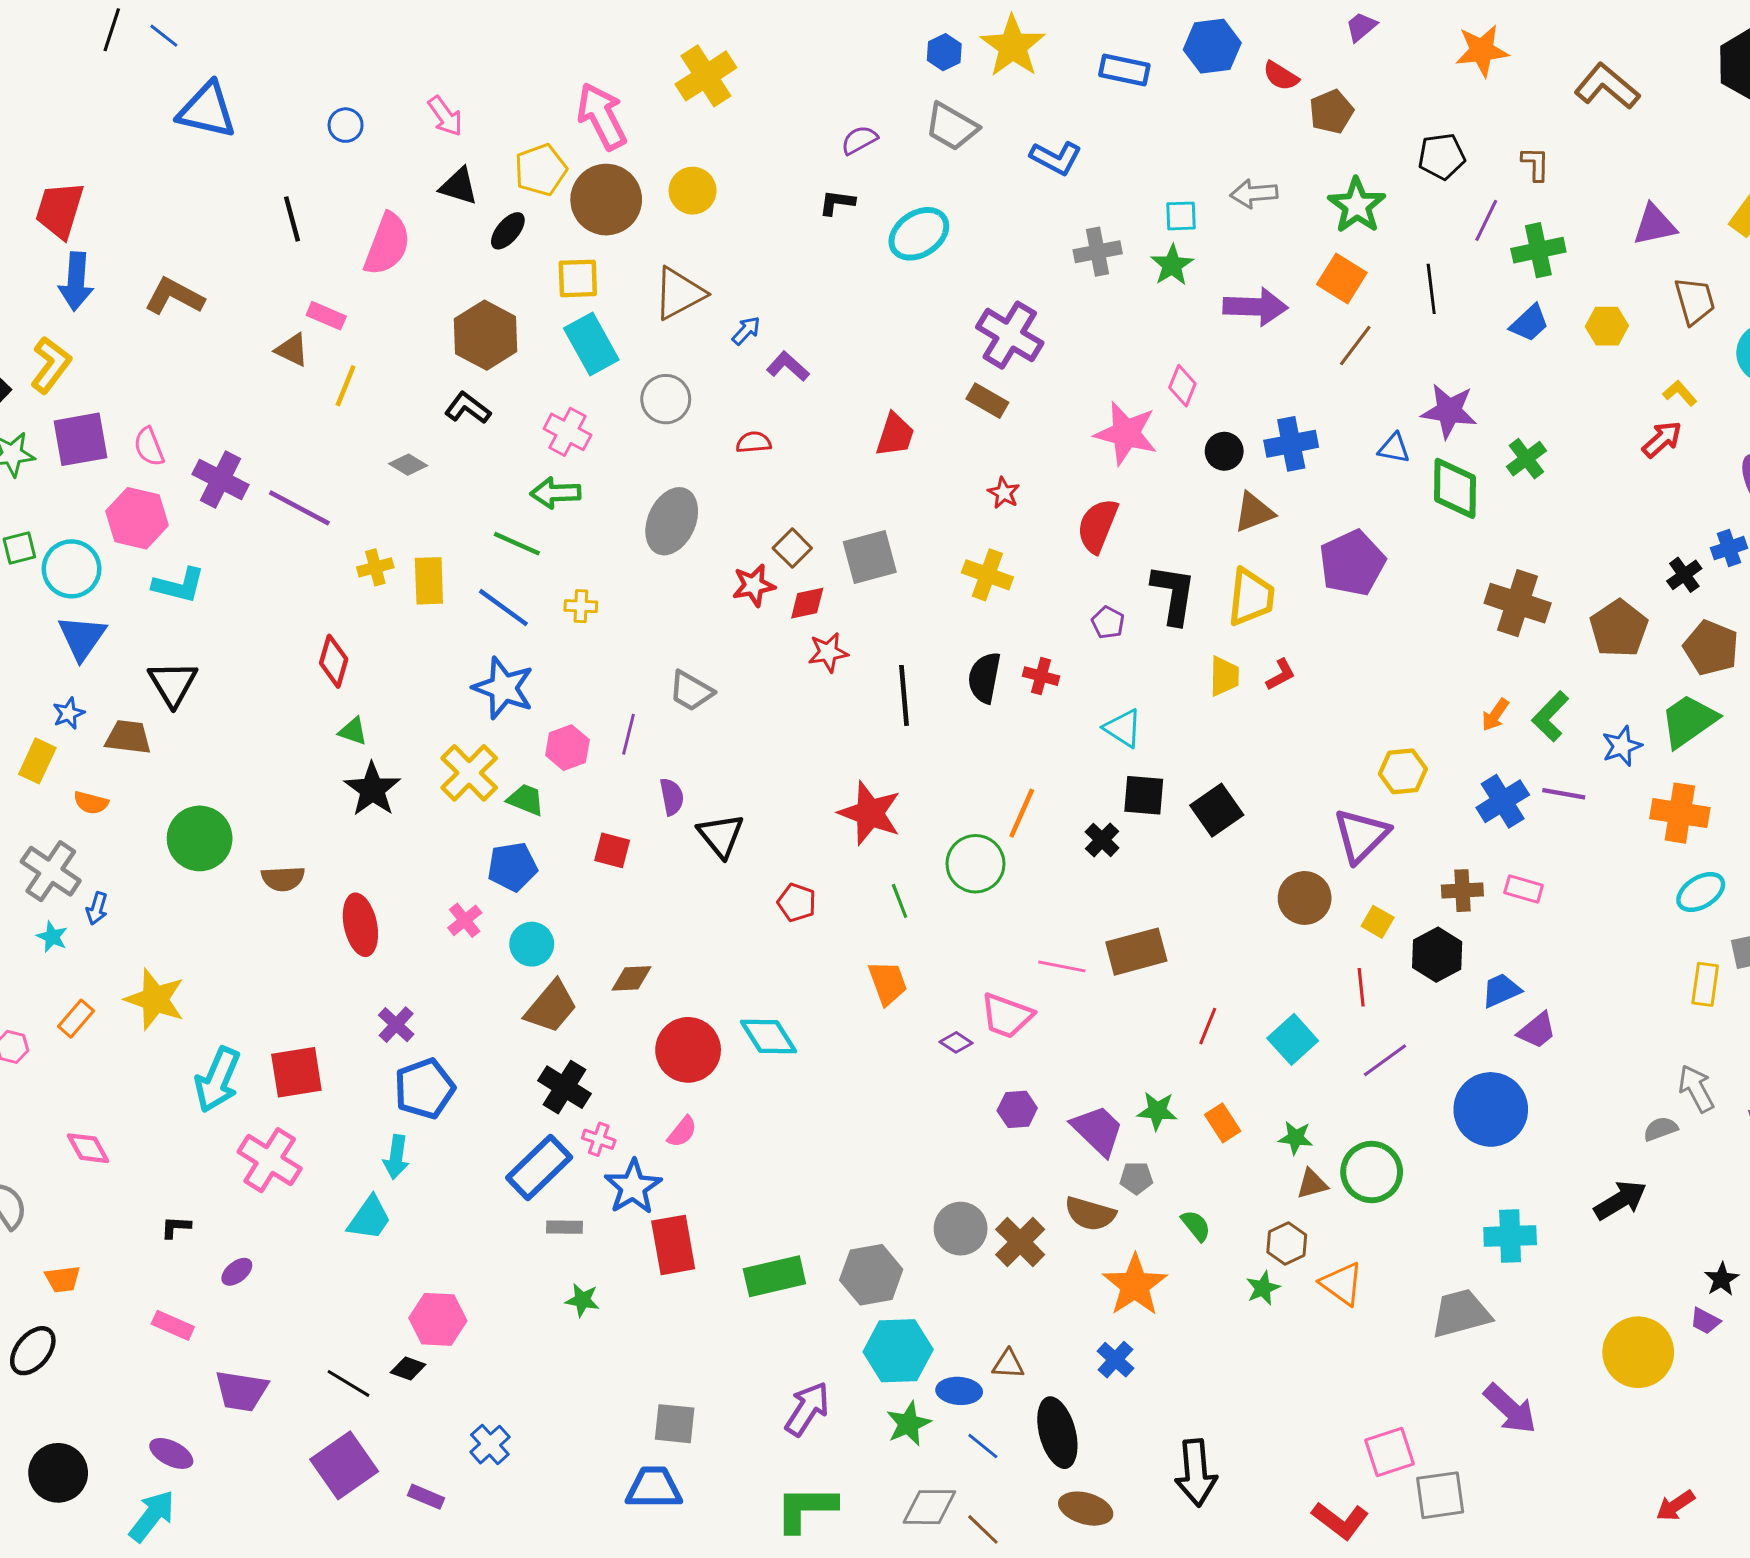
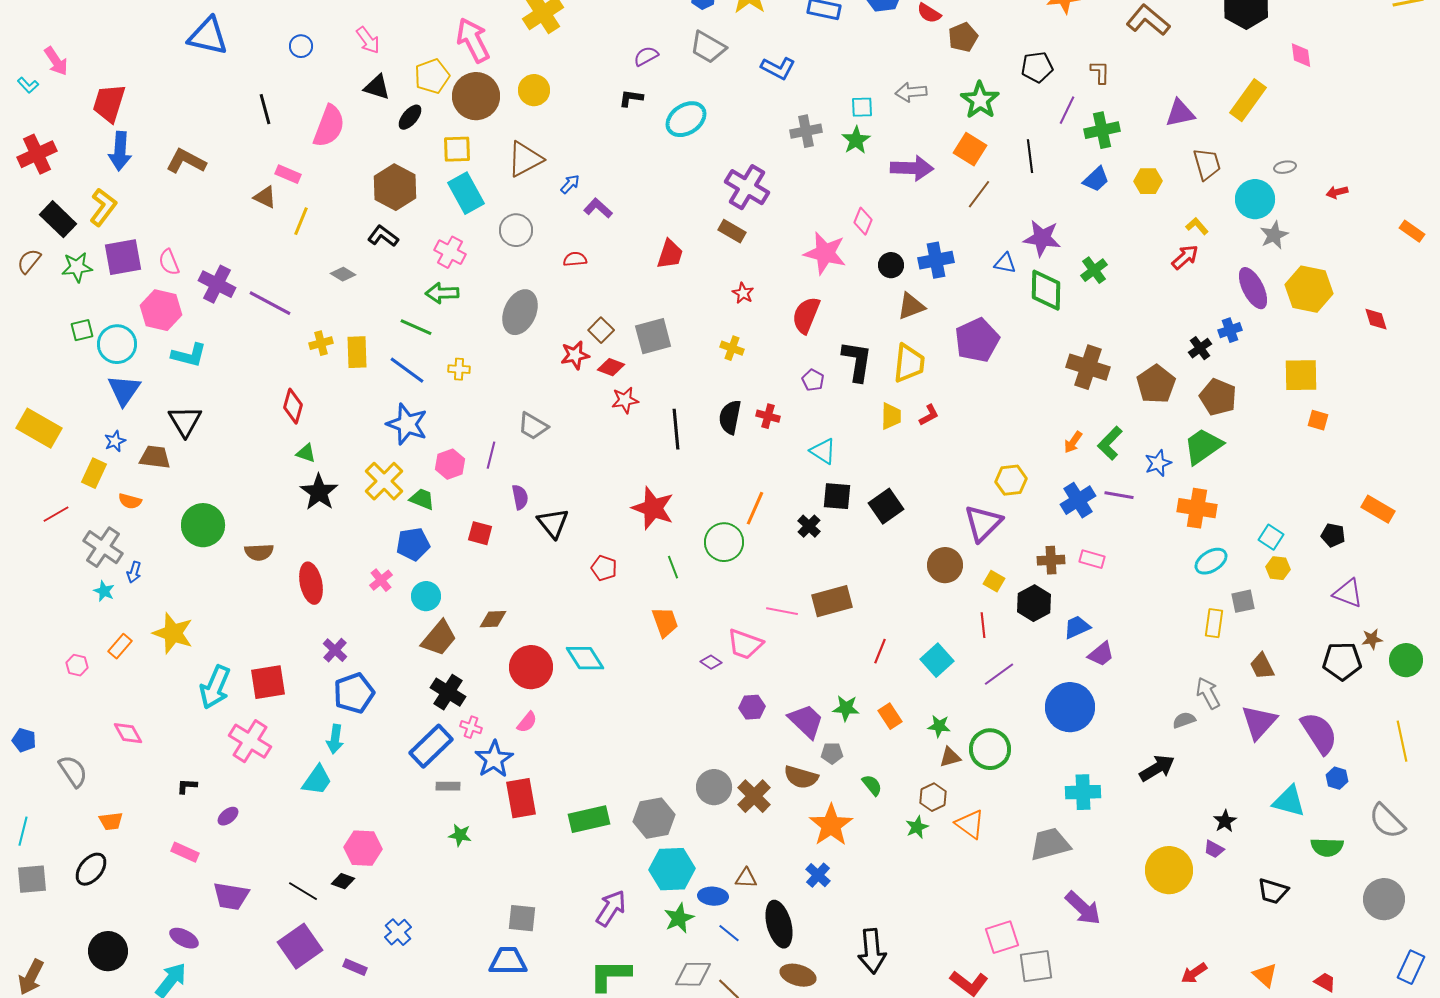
yellow cross: (987, 575) -> (732, 348), size x0.7
red diamond: (807, 603) -> (611, 367), turned 32

